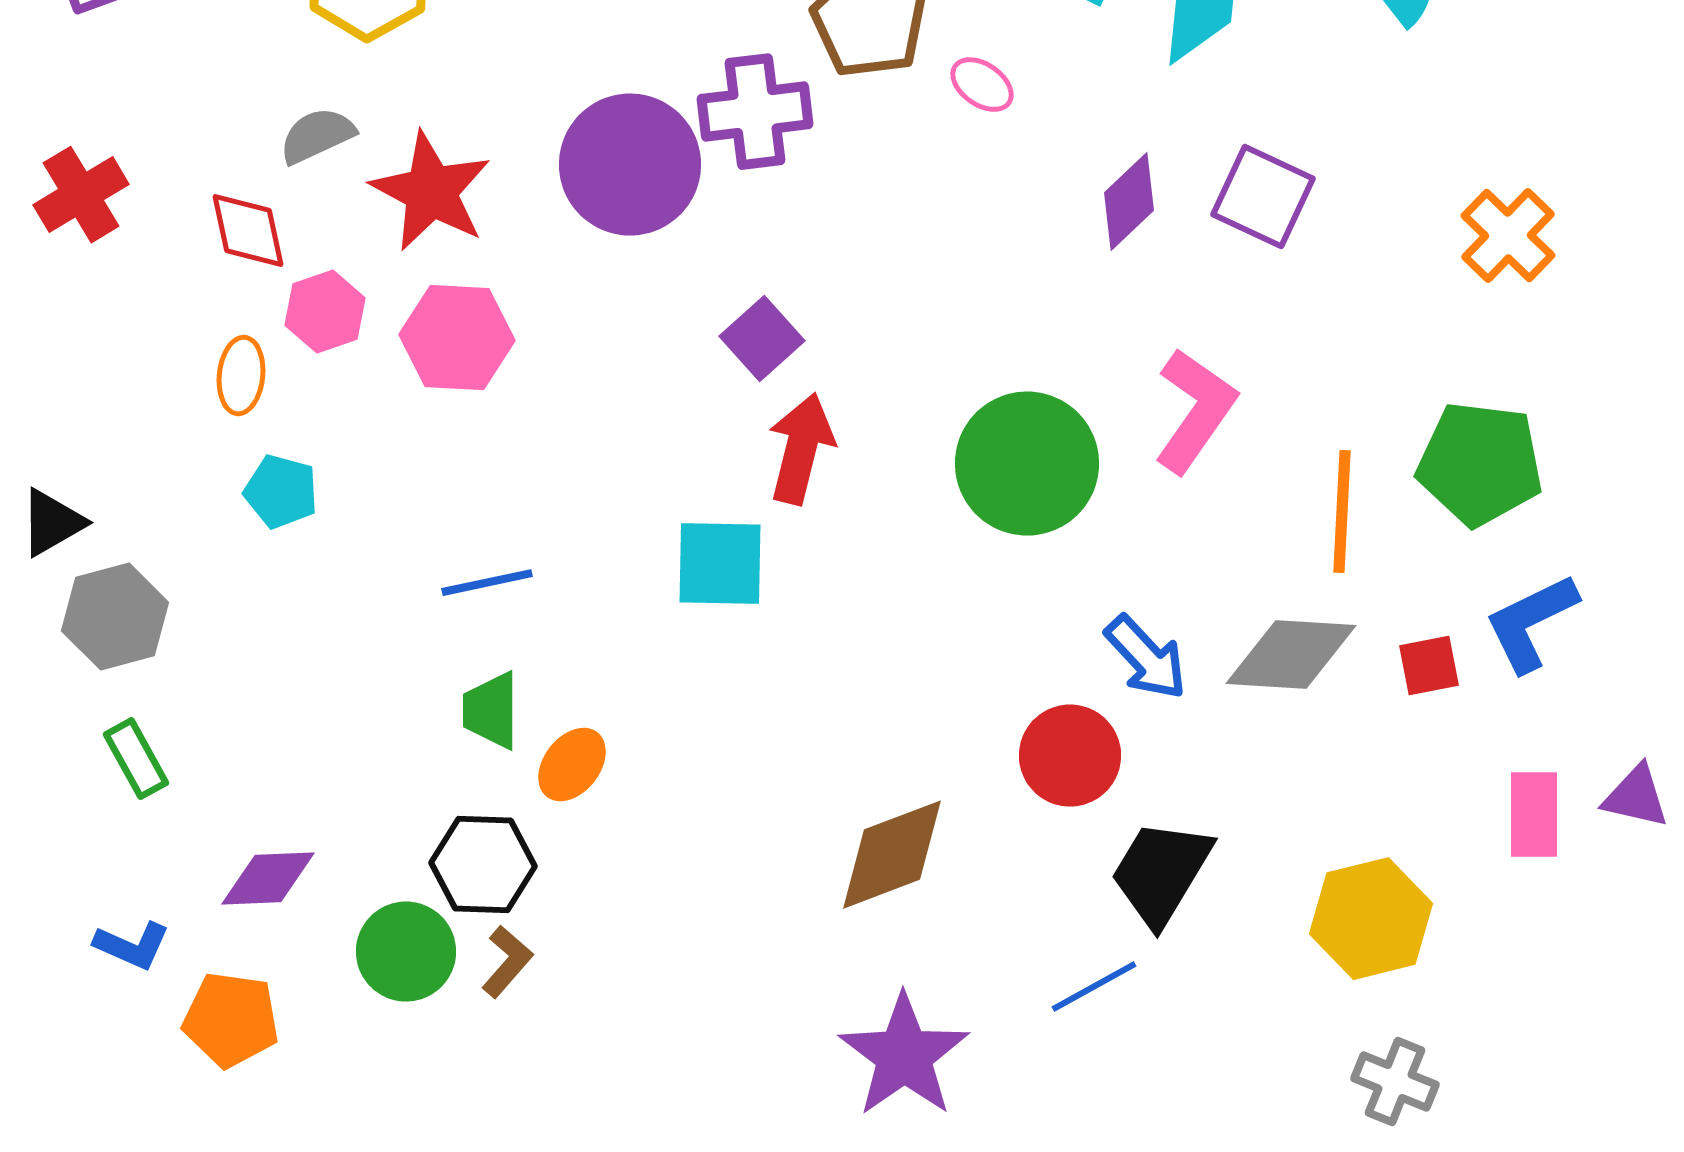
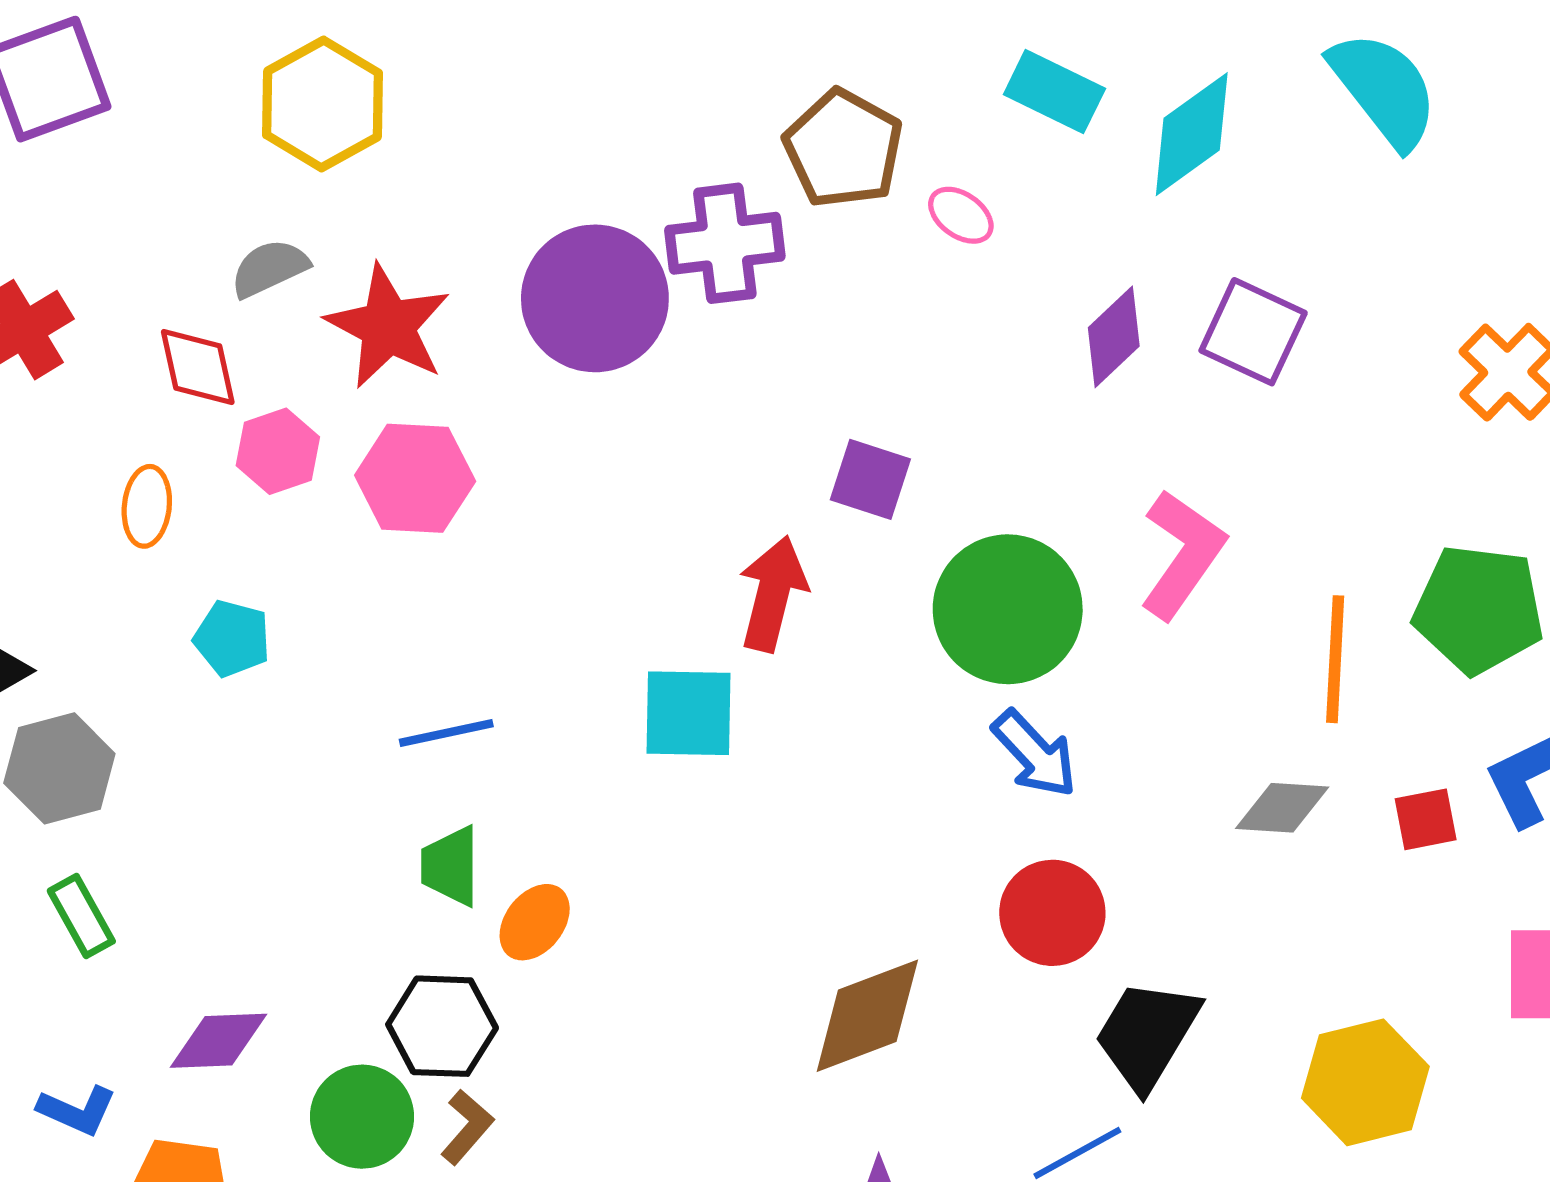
purple square: (762, 339) -> (870, 479), moved, turned -30
orange ellipse: (241, 376) -> (147, 506), moved
gray diamond: (1291, 655) -> (1282, 808), size x0.7
blue arrow: (1146, 658) -> (1035, 754), moved

